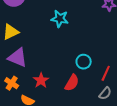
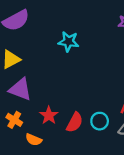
cyan circle: (84, 62) -> (100, 121), moved
red semicircle: (72, 83) -> (75, 122), moved

